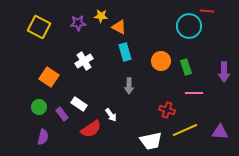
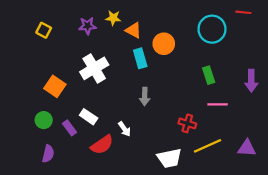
red line: (207, 11) -> (243, 12), moved
yellow square: (39, 27) -> (44, 30), size x0.6
white cross: (84, 61) -> (94, 68), size x1.4
orange circle: (161, 61) -> (164, 44), moved

